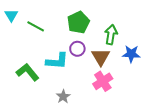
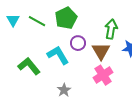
cyan triangle: (11, 15) -> (13, 20), moved
green pentagon: (78, 22) -> (66, 18), moved
cyan L-shape: (57, 61) -> (58, 55), turned -125

